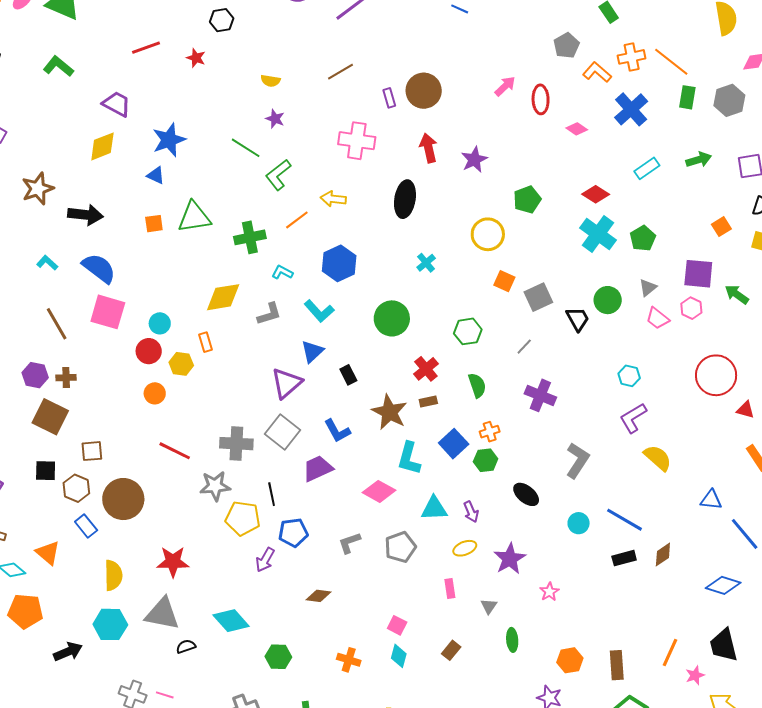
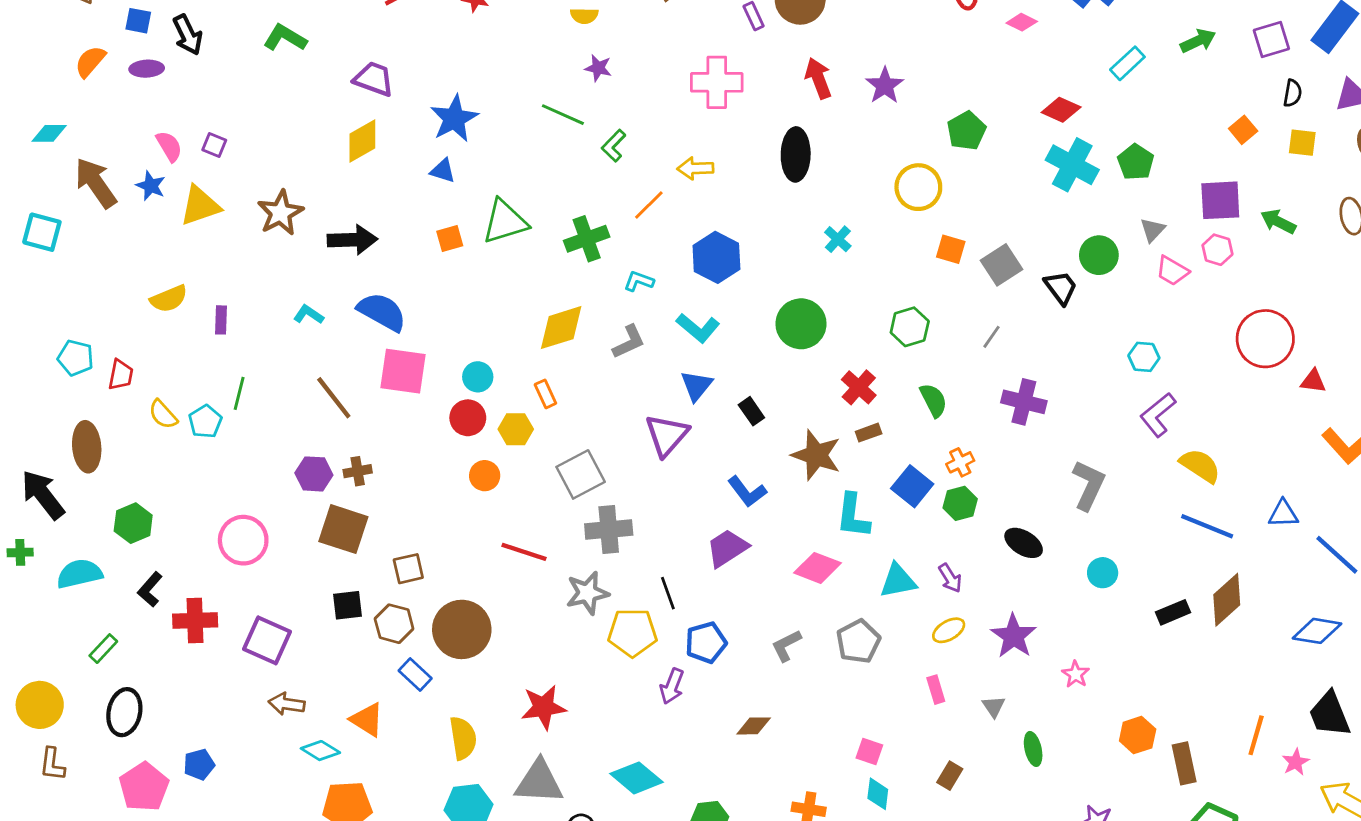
green L-shape: (278, 175) -> (614, 146), size x0.7
gray square: (282, 432) -> (581, 474), moved, turned 32
blue line: (624, 520) -> (1207, 526), moved
brown diamond: (663, 555) -> (1227, 600), size x1.5
orange hexagon: (570, 660) -> (1138, 735), moved

